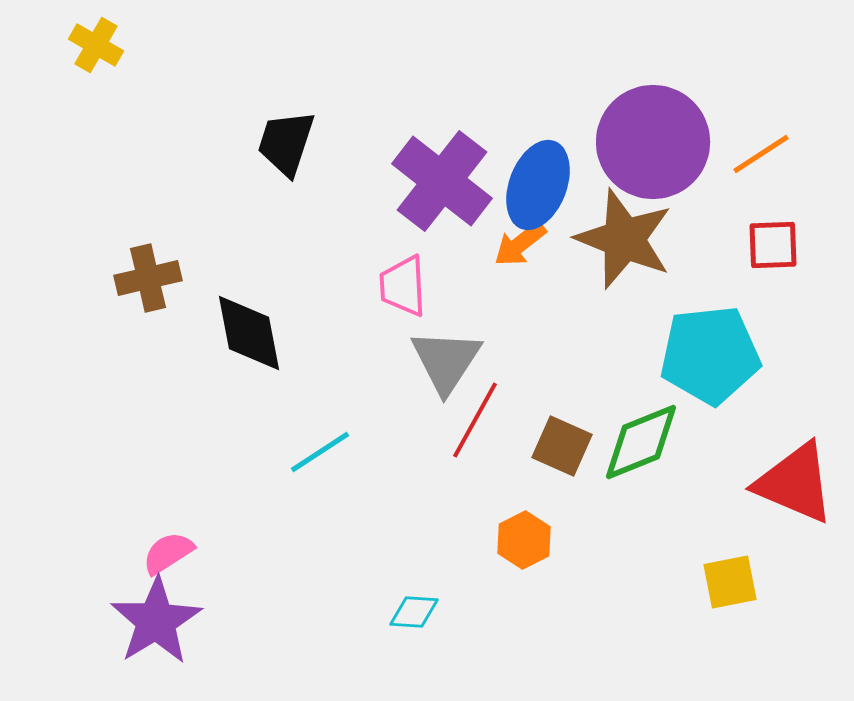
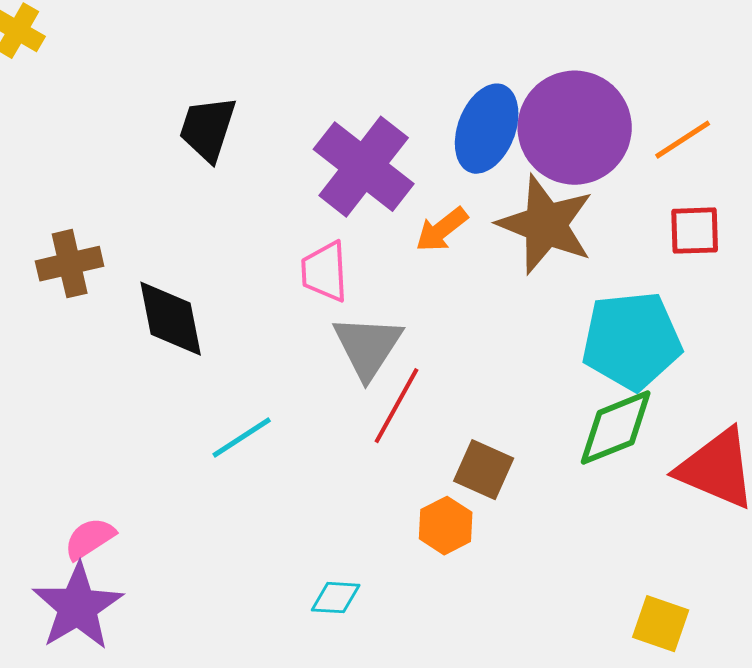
blue ellipse: (538, 185) -> (487, 129), moved
green diamond: (641, 442) -> (616, 428), moved
brown square: (562, 446) -> (484, 470), moved
yellow square: (730, 582) -> (661, 624), moved, turned 30

